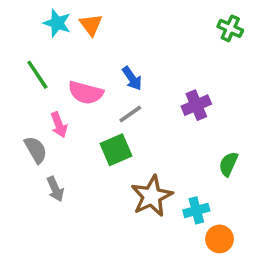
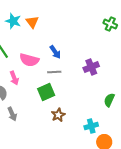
gray line: (130, 114) -> (54, 72), turned 32
brown star: (152, 196) -> (58, 115), moved, size x0.6

